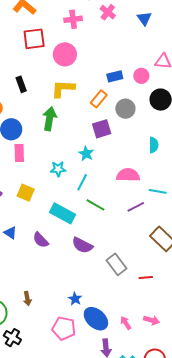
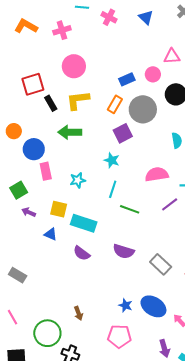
pink cross: (73, 19) -> (62, 30), moved
red square: (34, 39) -> (33, 84), moved
black rectangle: (21, 84) -> (51, 103), moved
gray circle: (125, 109) -> (143, 109), size x1.4
green arrow: (50, 119) -> (70, 132), turned -90
cyan star: (58, 169) -> (78, 180), moved
cyan rectangle: (63, 213) -> (84, 223), moved
blue triangle: (10, 233) -> (51, 234), moved
blue ellipse: (96, 319) -> (153, 306), moved

